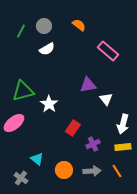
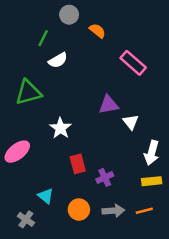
gray circle: (44, 26) -> (69, 15), moved
green line: (21, 31) -> (43, 38), moved
green triangle: (23, 91) -> (28, 92), moved
red rectangle: (73, 128) -> (78, 164), moved, turned -49
purple cross: (93, 144) -> (105, 177), moved
orange line: (117, 171) -> (144, 211), turned -72

